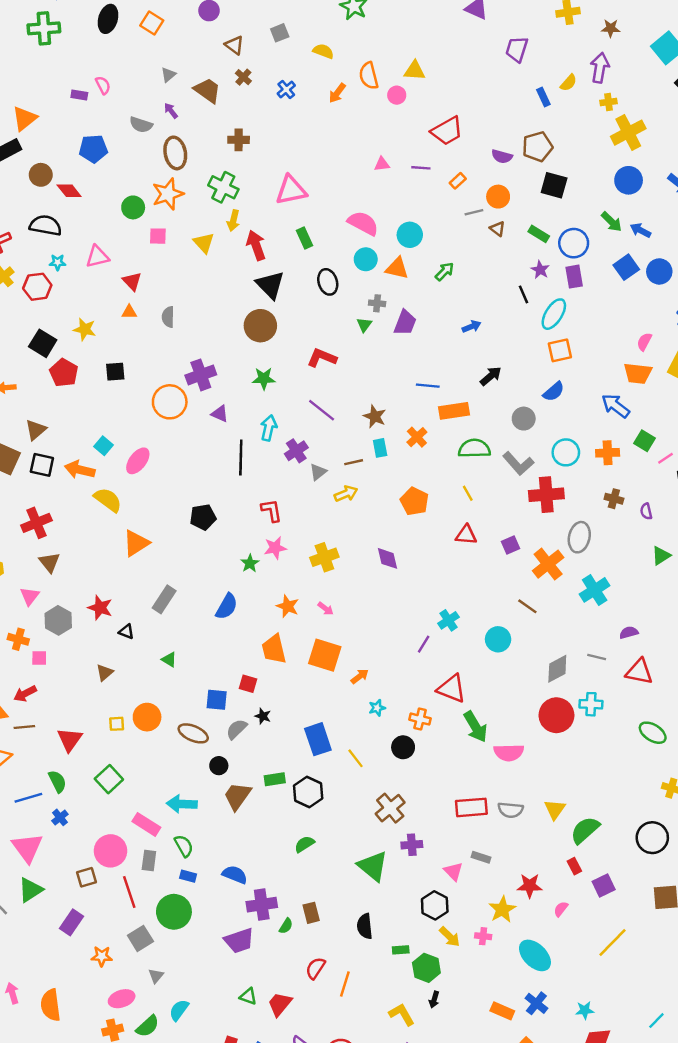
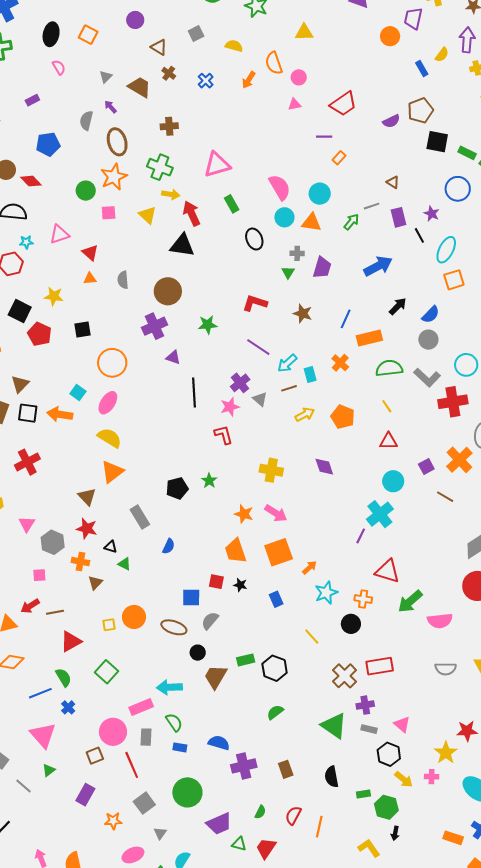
purple trapezoid: (517, 49) -> (413, 18), moved
yellow triangle: (415, 71) -> (304, 32), moved
pink semicircle: (103, 85) -> (59, 67), moved
purple rectangle: (79, 95) -> (32, 100), turned -32
gray semicircle: (141, 125) -> (86, 121), turned 90
purple semicircle: (502, 156) -> (391, 121), turned -36
pink triangle: (382, 164) -> (294, 104), moved
orange rectangle: (458, 181) -> (339, 158), moved
orange circle: (498, 197) -> (390, 36), moved
gray line: (474, 212) -> (372, 206), moved
yellow arrow: (233, 220) -> (171, 194), turned -90
pink semicircle: (363, 223) -> (280, 187), turned 36
green rectangle: (539, 234) -> (467, 153), moved
purple rectangle: (574, 277) -> (398, 217), moved
black triangle: (270, 285) -> (182, 245), moved, turned -32
brown circle: (260, 326) -> (168, 291), moved
blue arrow: (472, 327) -> (378, 266), size x1.8
blue line: (428, 386) -> (346, 319), turned -66
blue semicircle: (554, 392) -> (431, 315), moved
orange circle: (170, 402) -> (112, 363), moved
brown star: (375, 416) -> (303, 313), moved
cyan arrow: (269, 428) -> (287, 363), moved, turned -140
gray triangle: (318, 472) -> (260, 399), turned -35
yellow arrow: (346, 494) -> (305, 414), moved
yellow semicircle: (108, 500) -> (110, 438), moved
black pentagon: (203, 517) -> (177, 488), moved
purple square: (511, 545) -> (426, 467), moved
pink star: (275, 548) -> (230, 407), moved
yellow cross: (324, 557) -> (271, 470), turned 35
brown triangle: (49, 562) -> (87, 497), moved
gray rectangle: (164, 599) -> (140, 517), turned -60
blue semicircle: (227, 606) -> (169, 546), moved, size x0.7
pink arrow: (326, 609) -> (276, 513), size x1.6
cyan cross: (449, 620) -> (380, 514), size x1.5
orange cross: (18, 639) -> (80, 562), moved
cyan circle: (498, 639) -> (393, 481), moved
orange square: (325, 655) -> (279, 552), turned -32
green triangle: (169, 660) -> (124, 564), moved
cyan star: (377, 708) -> (326, 593), size x1.6
black star: (263, 716) -> (240, 585), moved
brown line: (24, 727) -> (55, 612), moved
green arrow: (475, 727) -> (410, 601), turned 84
blue rectangle: (318, 739) -> (276, 599), moved, size x0.6
red triangle: (70, 740) -> (71, 641), turned 30
red rectangle: (471, 807) -> (380, 666), moved
pink rectangle: (146, 824) -> (141, 707), turned -50
gray rectangle: (481, 857) -> (369, 729), moved
green triangle: (30, 890) -> (49, 770), size x0.6
green circle: (174, 912) -> (187, 792), moved
green semicircle: (286, 926) -> (260, 812), moved
purple trapezoid: (239, 941) -> (219, 824), moved

